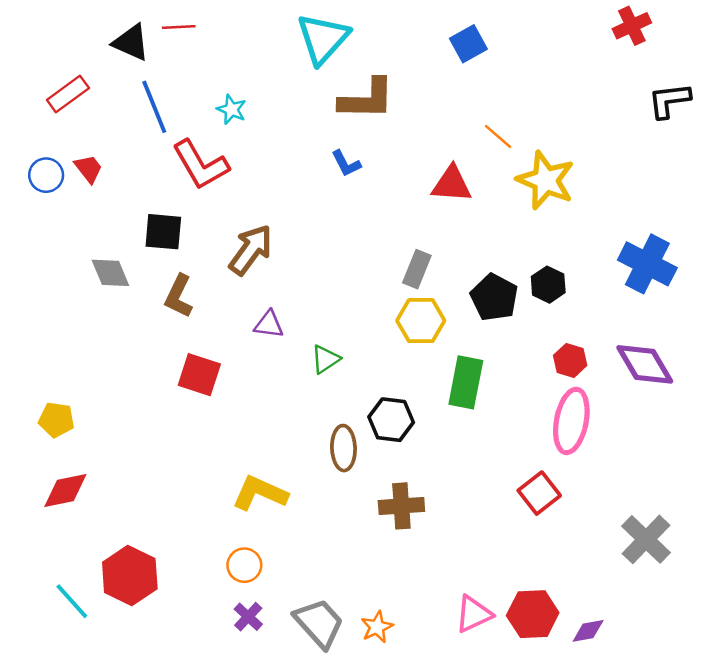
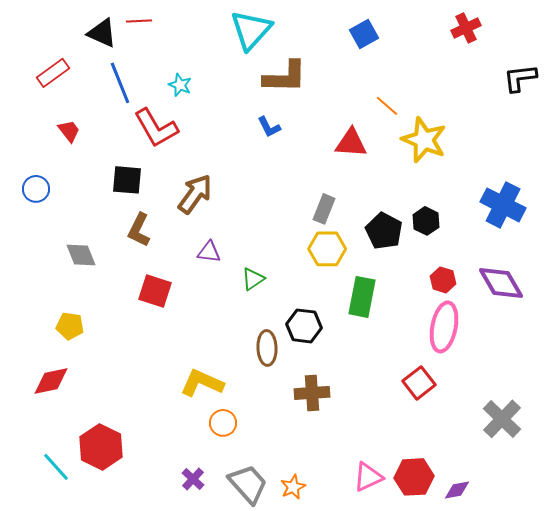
red cross: (632, 26) -> (466, 28), moved
blue circle: (46, 175) -> (36, 189), moved
gray diamond: (110, 273) -> (81, 255), moved
yellow pentagon: (56, 420) -> (70, 326), moved
orange circle: (244, 565) -> (223, 423), moved

